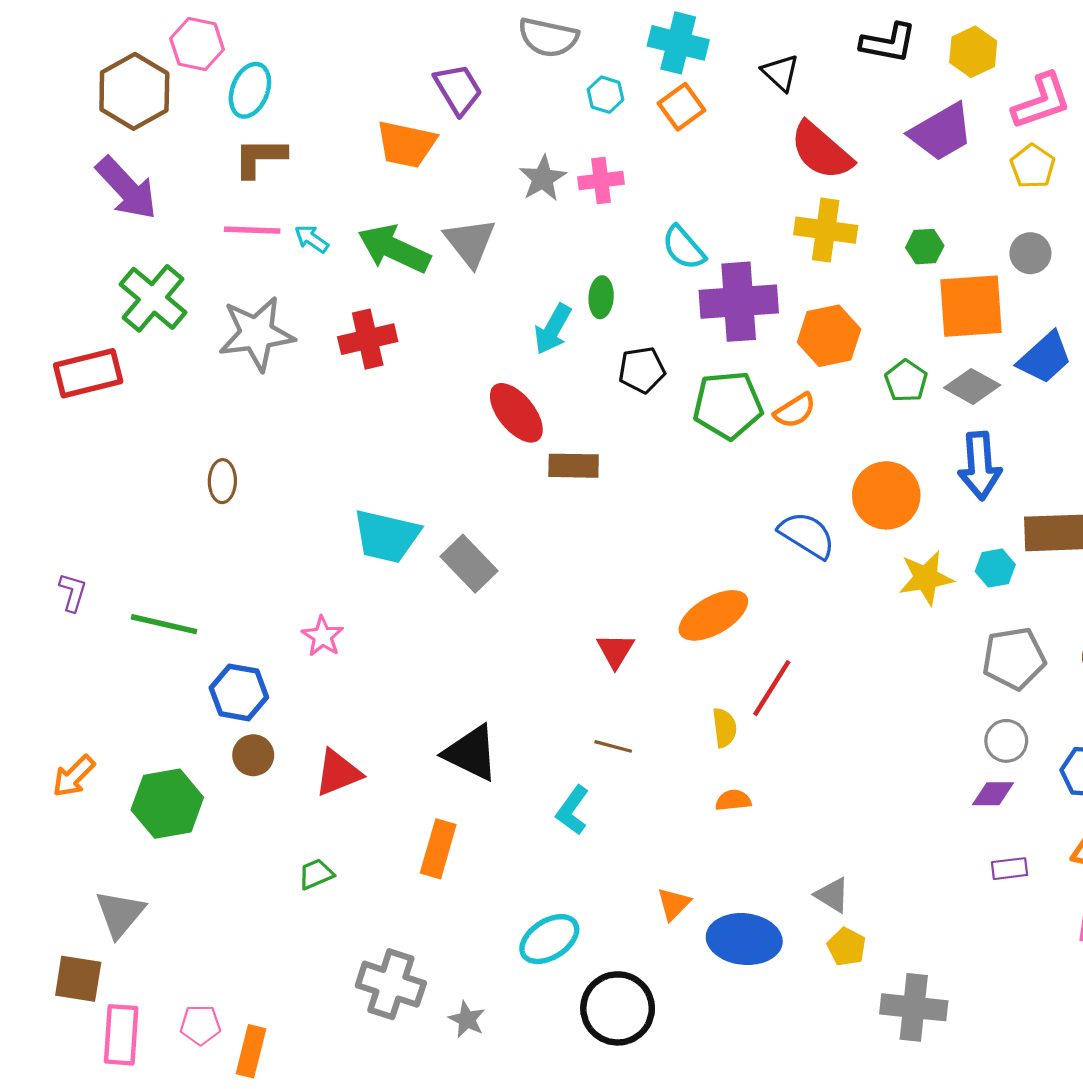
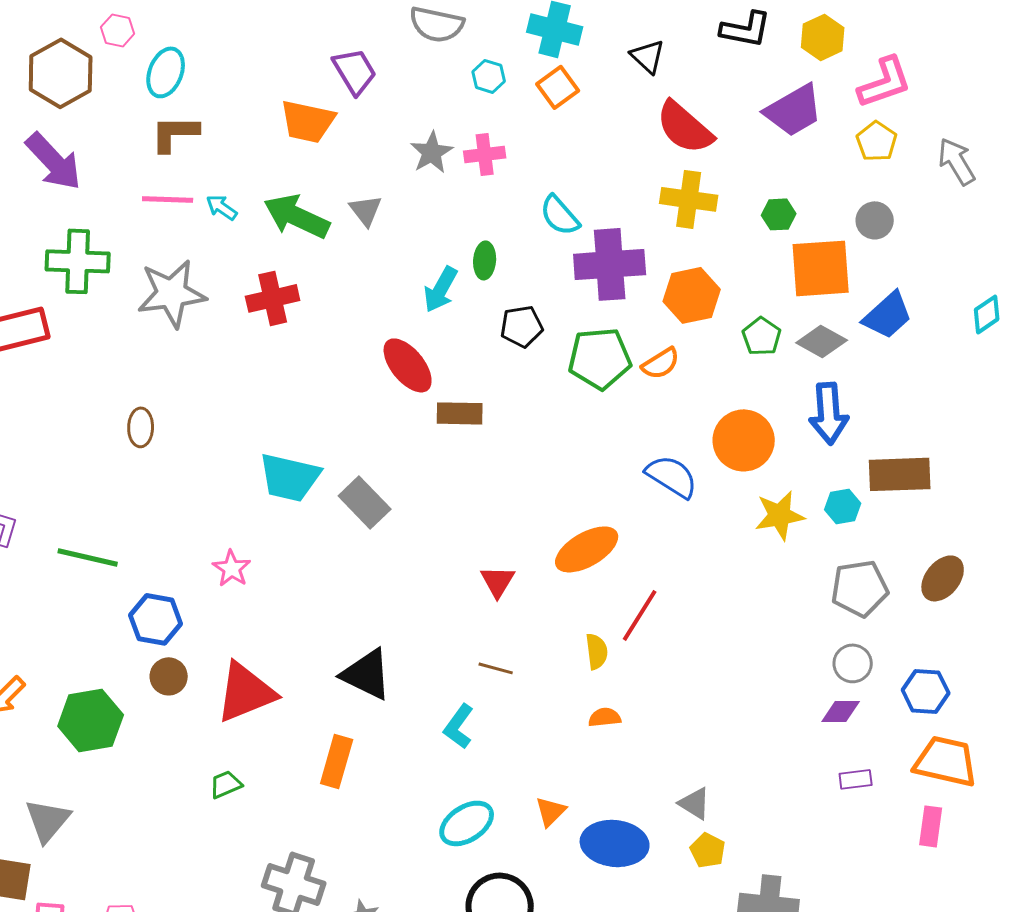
pink hexagon: (197, 44) -> (118, 30), size x0.7
gray triangle: (470, 242) -> (366, 210), size x0.7
green cross: (153, 298) -> (78, 261), turned -38
red triangle: (338, 773) -> (246, 692), size x1.4
cyan ellipse: (549, 939) -> (467, 823), moved

